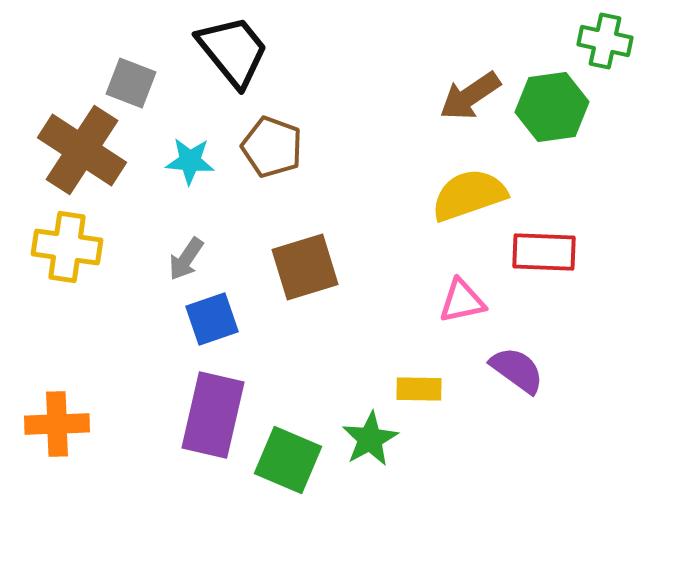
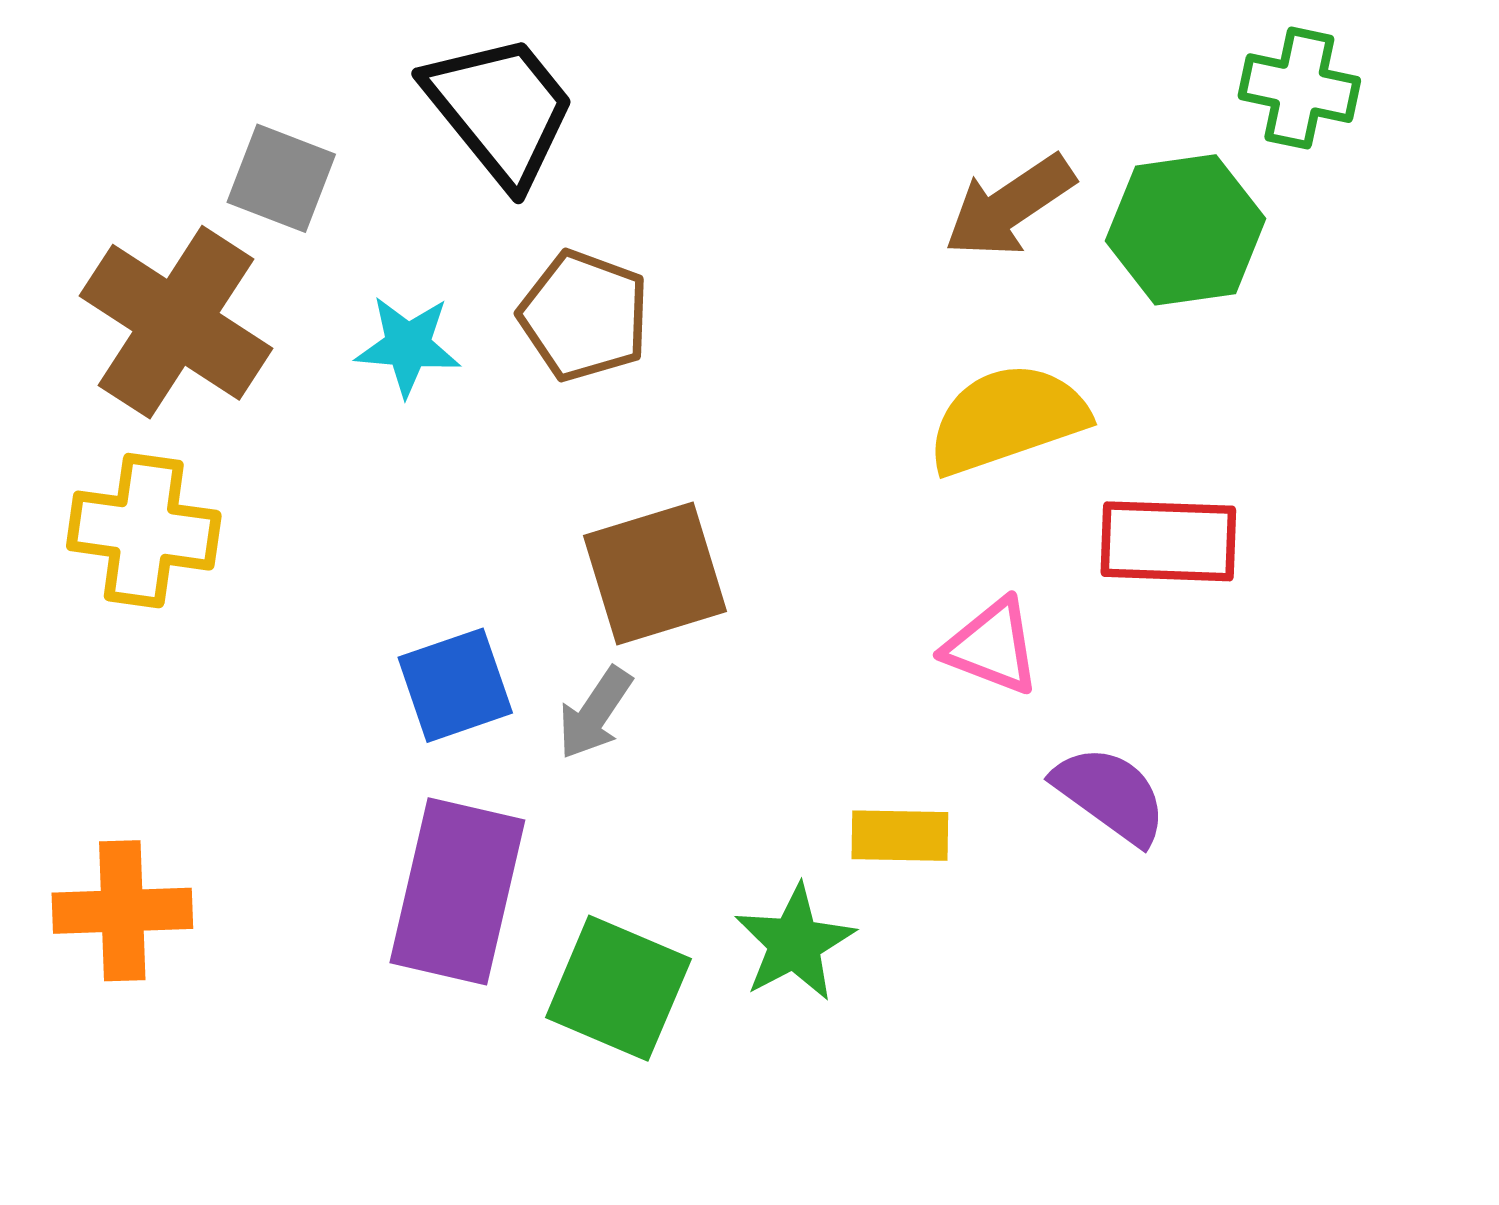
gray arrow: (186, 259) -> (595, 713), moved
pink triangle: (462, 301) -> (992, 647), turned 33

